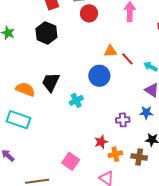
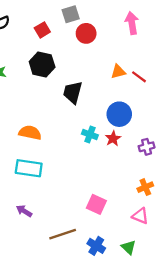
blue circle: (99, 76) -> (119, 114), moved
black trapezoid: (51, 82) -> (73, 92), moved
cyan cross: (76, 100) -> (90, 134), turned -32
red star: (101, 142) -> (113, 138), moved

